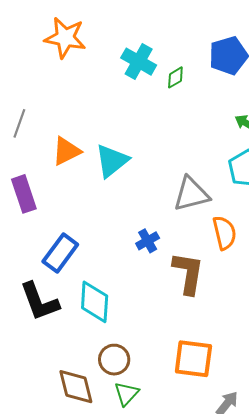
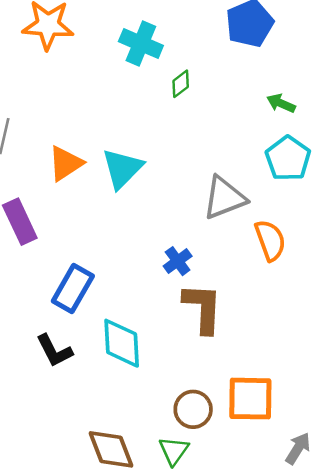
green diamond: (175, 77) -> (181, 84), moved
brown L-shape: (188, 273) -> (203, 308), moved
black L-shape: (39, 301) -> (54, 351), size x0.7
brown circle: (114, 360) -> (193, 409), moved

